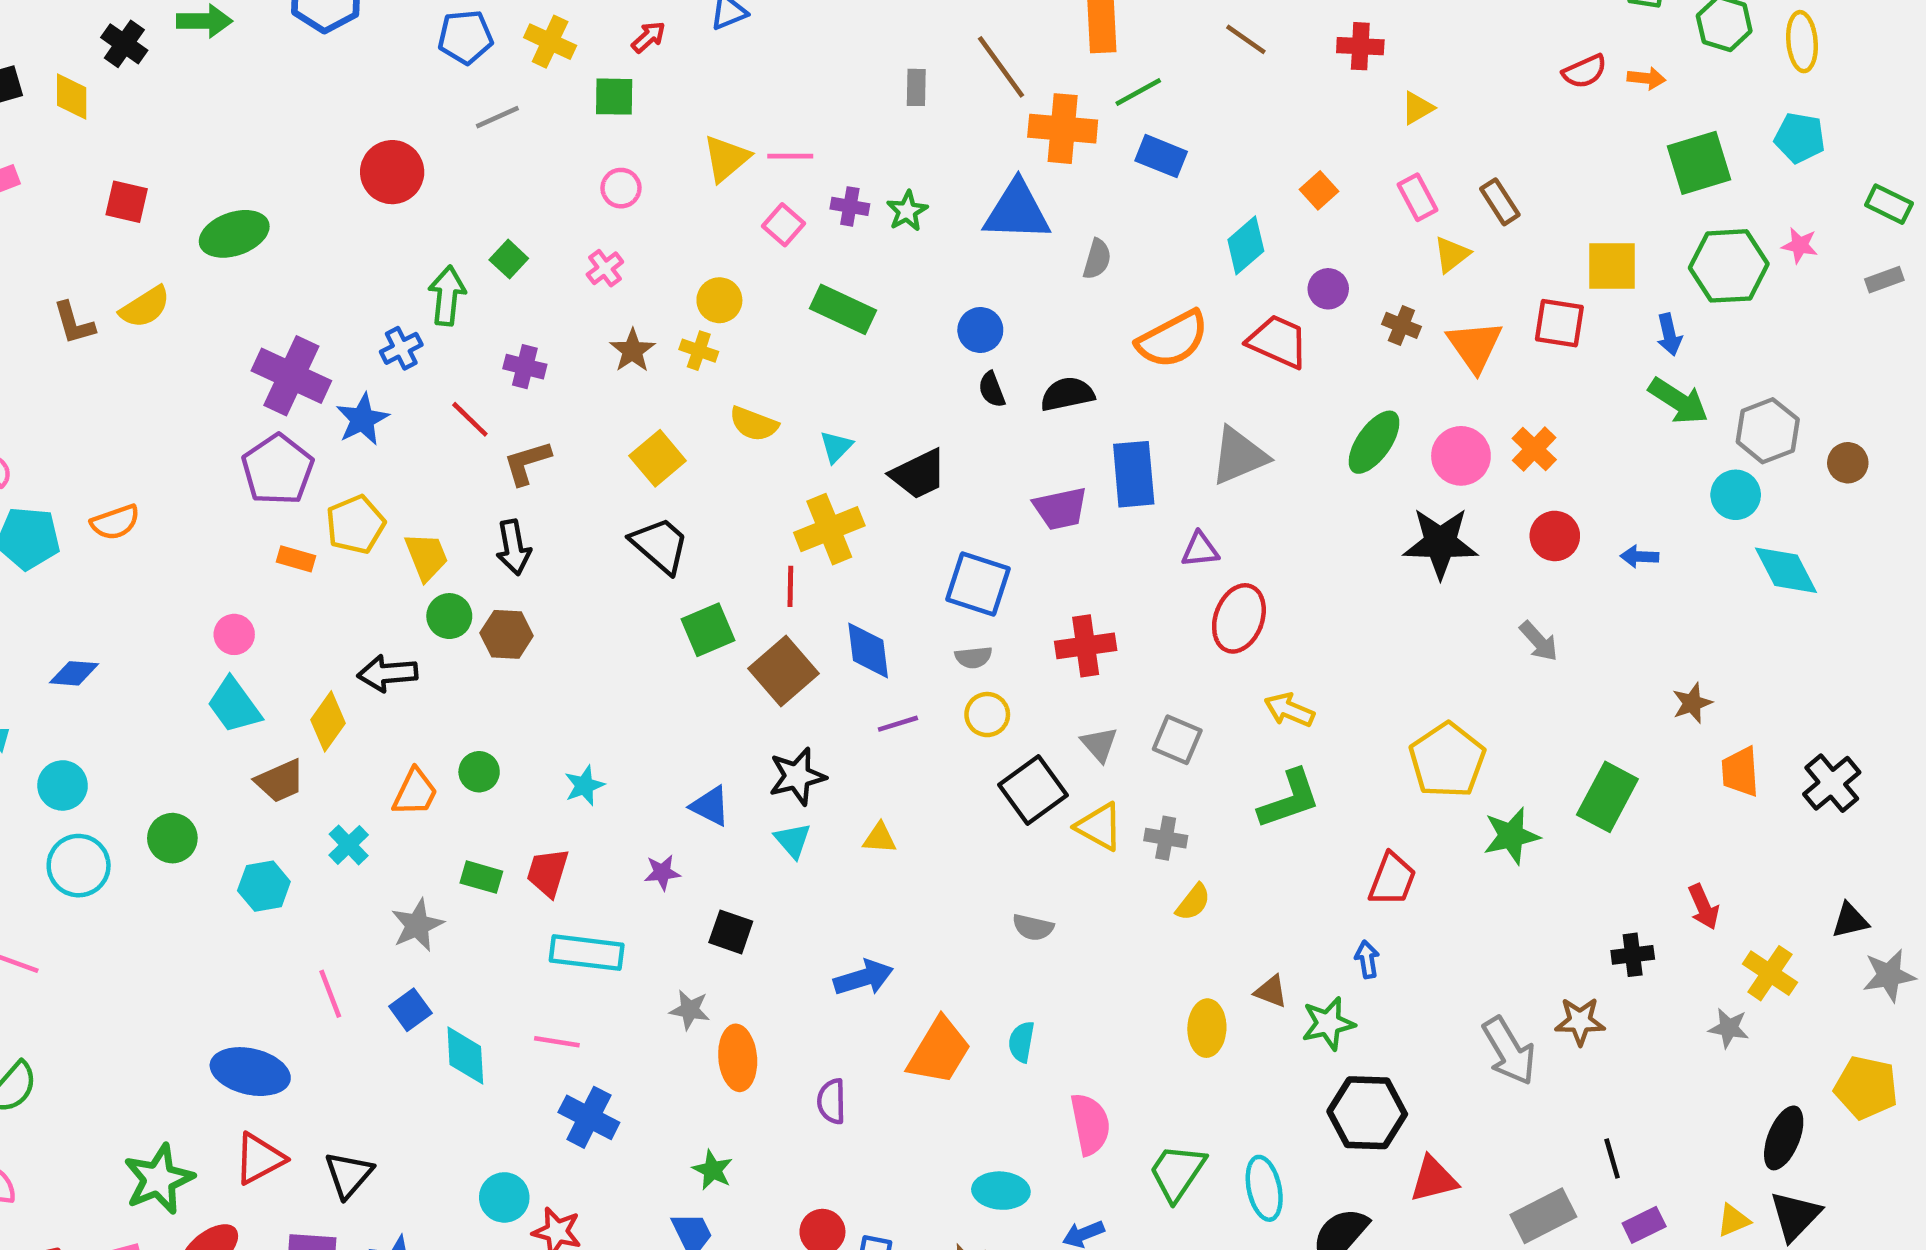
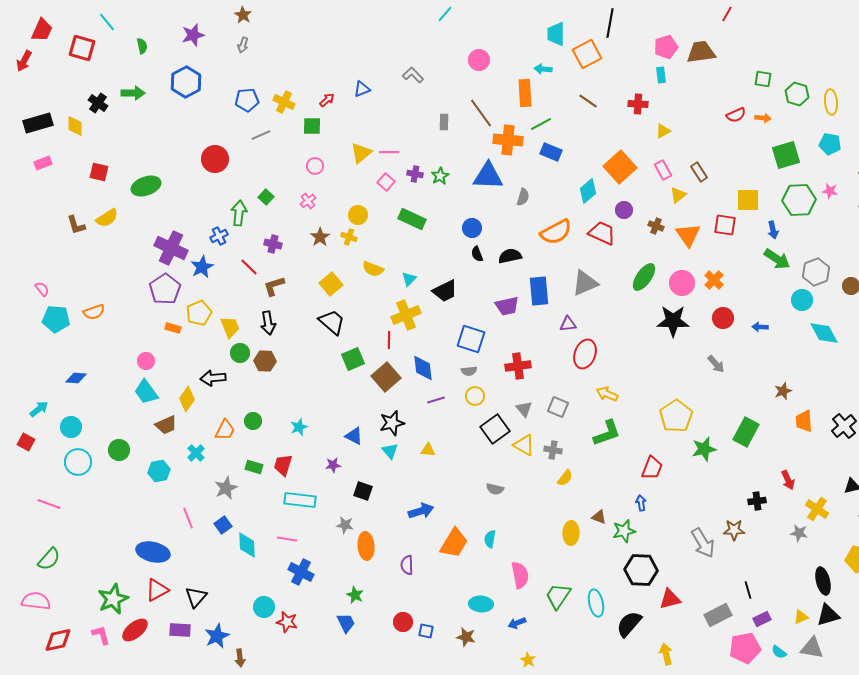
orange square: (1319, 190) -> (620, 167), size x2.0
black ellipse: (1784, 1138) -> (823, 581), turned -36
black triangle: (1795, 1216) -> (828, 615), turned 30

